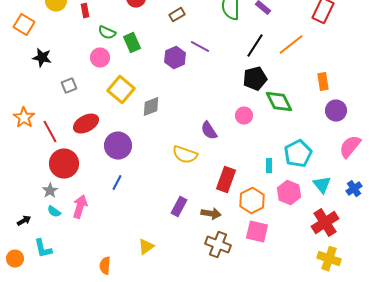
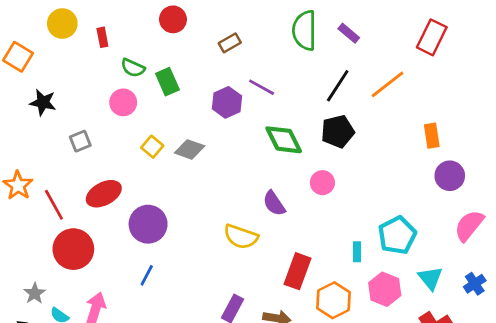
yellow square: (121, 90) -> (152, 147), size x0.6
green diamond: (279, 102) -> (284, 140), moved
gray diamond: (151, 107) -> (190, 149), moved, turned 40
gray star: (50, 191) -> (35, 293), moved

